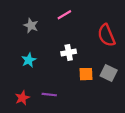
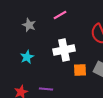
white cross: (69, 53) -> (64, 50), size x1.5

